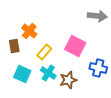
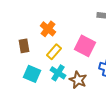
orange cross: (29, 31) -> (48, 29), moved
brown star: (68, 80) -> (78, 80), turned -30

